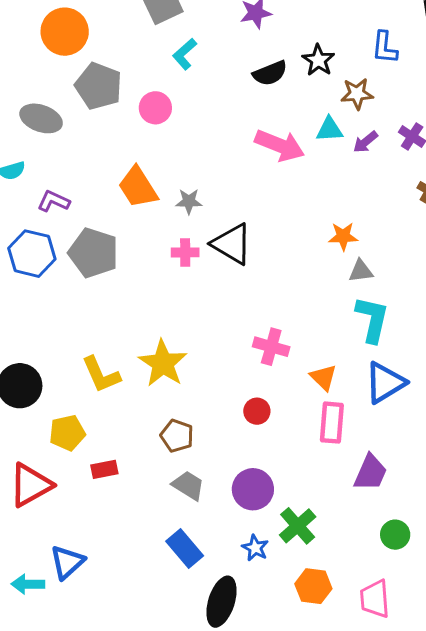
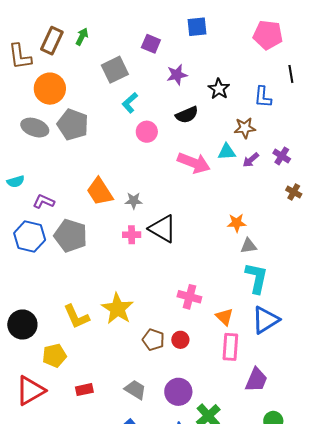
black star: (318, 60) -> (219, 89), moved
pink circle: (155, 108) -> (147, 132), moved
gray ellipse: (41, 118) -> (35, 128), moved
brown pentagon: (177, 436) -> (153, 340), moved
red rectangle: (104, 469) -> (84, 390), moved

